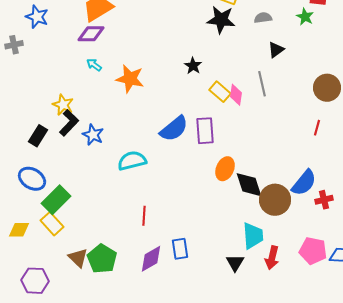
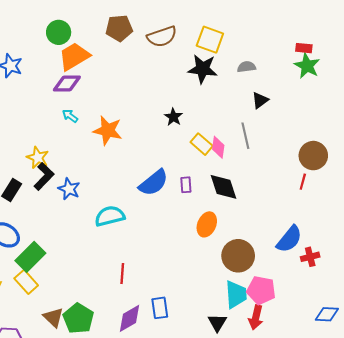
green star: (305, 17) -> (307, 66), moved, size x1.4
brown circle: (327, 88) -> (313, 156), moved
purple rectangle: (205, 131) -> (186, 185), size x0.6
black diamond: (249, 185) -> (224, 187), moved
brown circle: (275, 200) -> (238, 256), moved
pink pentagon: (313, 251) -> (261, 290), moved

